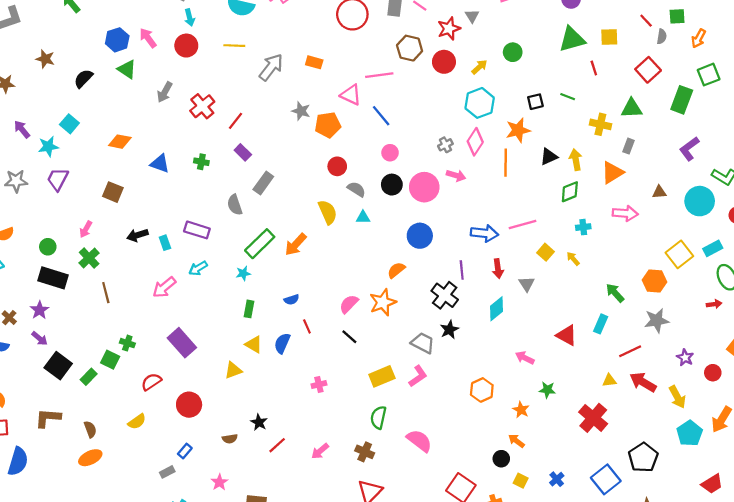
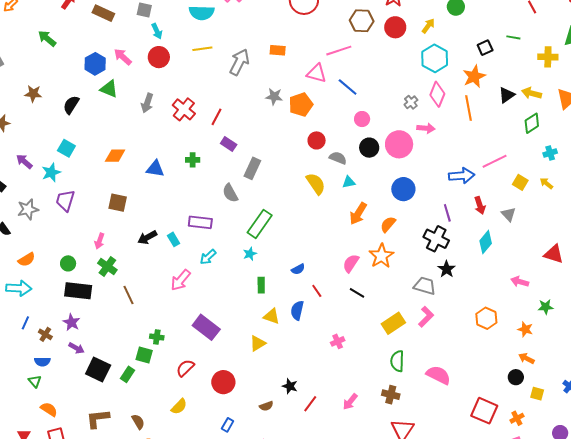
yellow arrow: (576, 160) -> (532, 93), turned -54
orange arrow: (296, 244) -> (358, 214), moved

